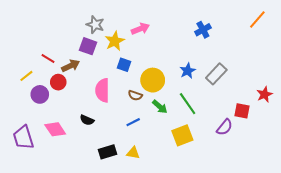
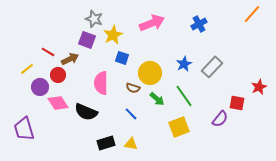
pink arrow: (140, 29) -> (152, 23), moved, size x1.4
black semicircle: (87, 120) -> (86, 112), size x1.6
blue line: (133, 122) -> (131, 114), turned 72
pink diamond: (55, 129) -> (58, 103), moved

